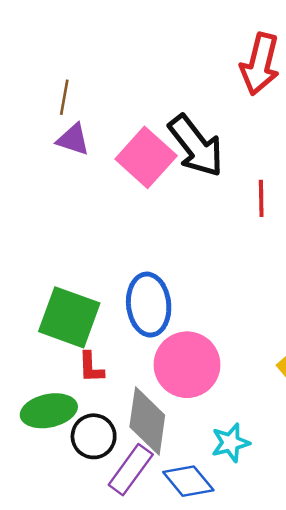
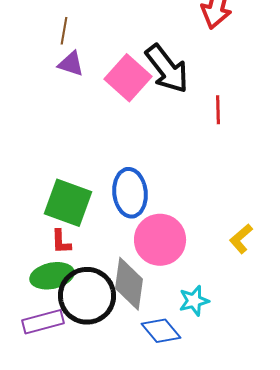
red L-shape: (91, 367) -> (61, 242), moved
black circle: (94, 436) -> (87, 296), size x1.6
purple rectangle: (131, 470) -> (43, 322), moved, turned 39

